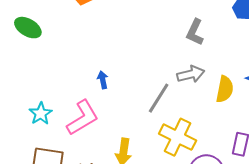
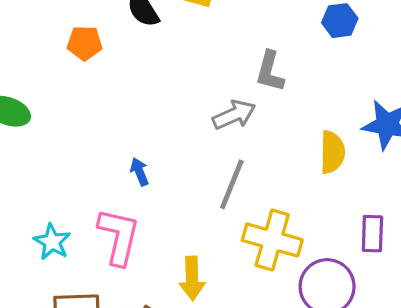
gray arrow: (191, 74) -> (234, 115), moved
pink L-shape: (83, 118) -> (119, 236), turned -36

